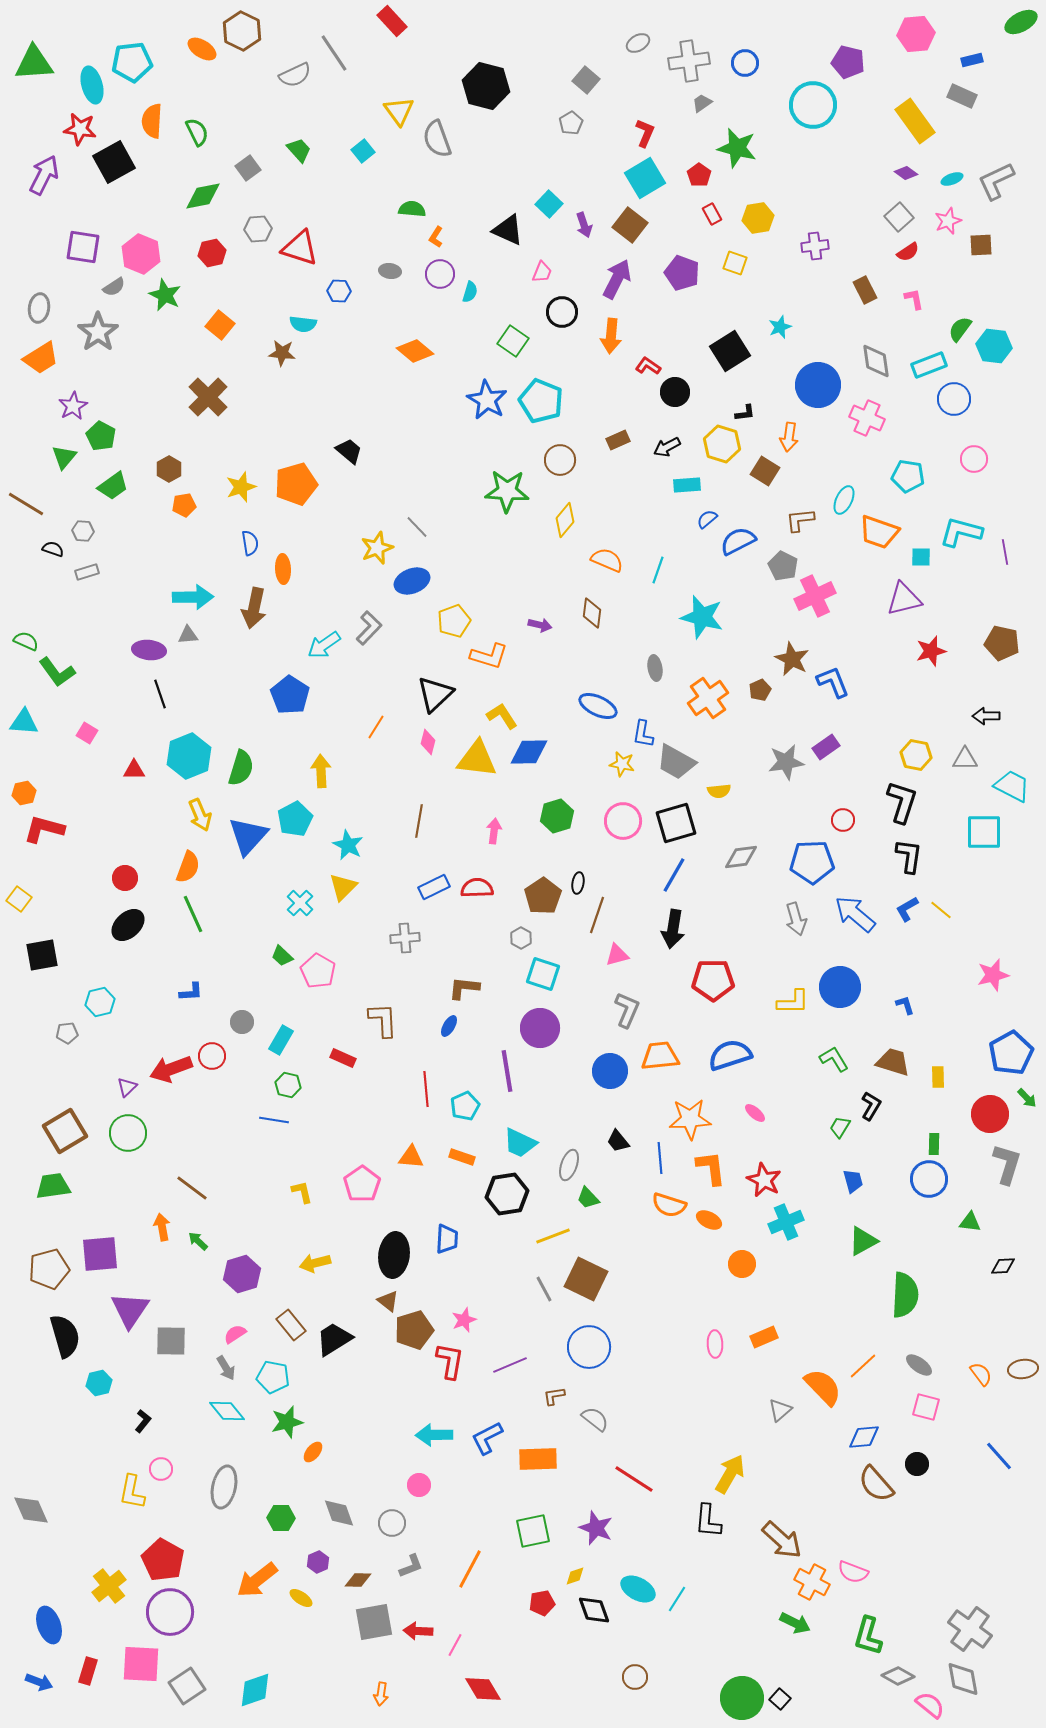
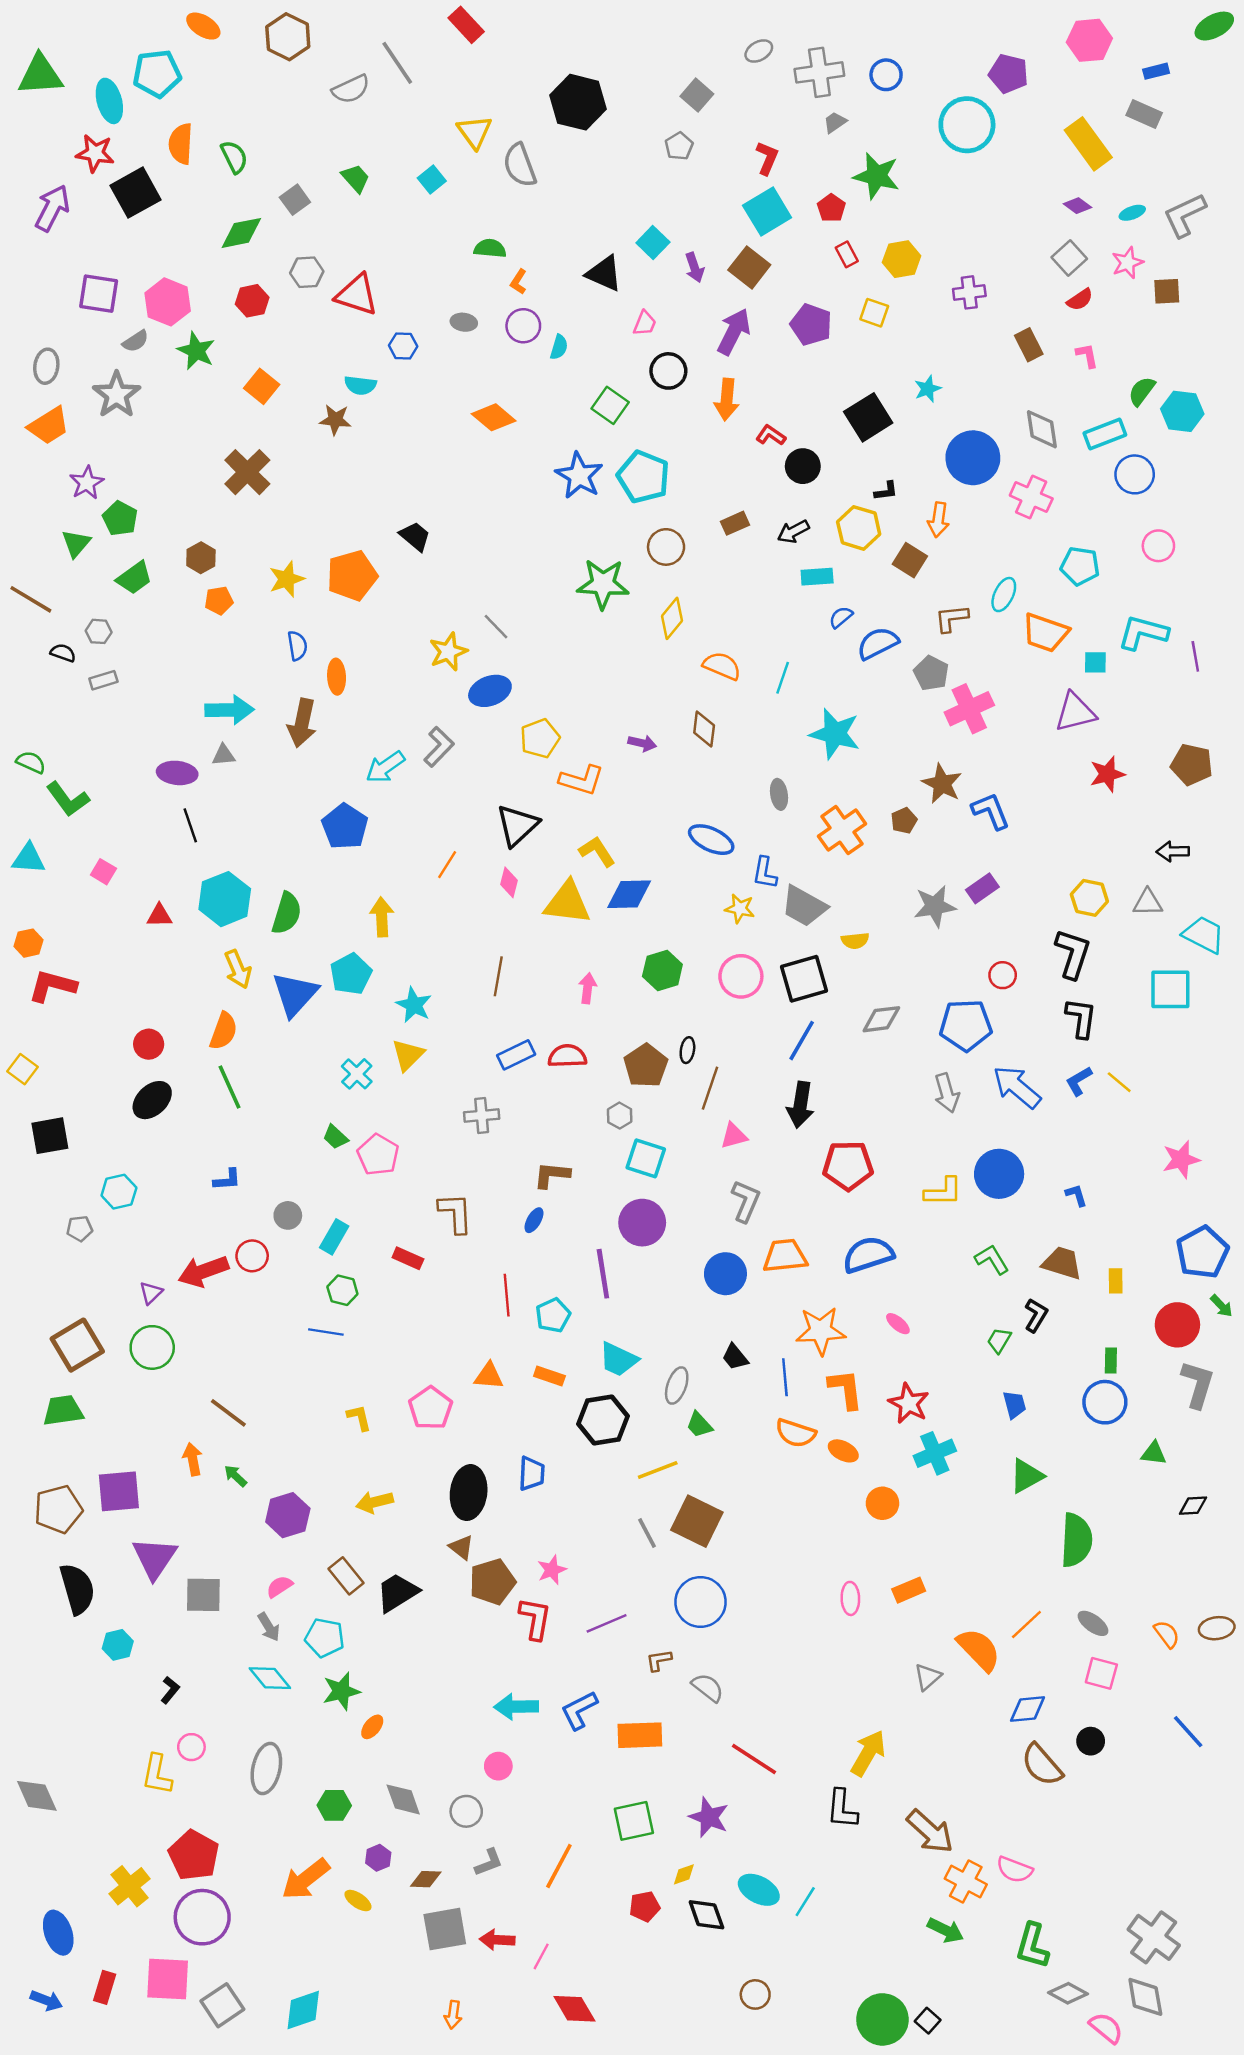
orange ellipse: (202, 49) -> (203, 26), moved

